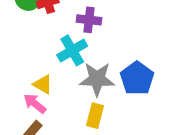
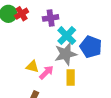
cyan cross: (72, 50) -> (67, 36), moved
pink arrow: (35, 104) -> (46, 72), moved, turned 112

